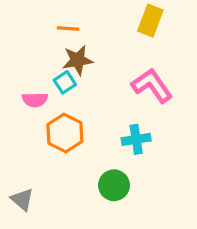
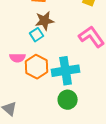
pink semicircle: (35, 100) -> (18, 58), moved
cyan cross: (136, 139) -> (66, 71), moved, size x1.5

